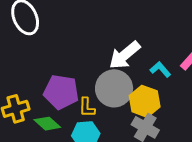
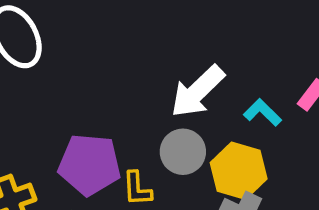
gray circle: (114, 88) -> (183, 152), size x0.7

